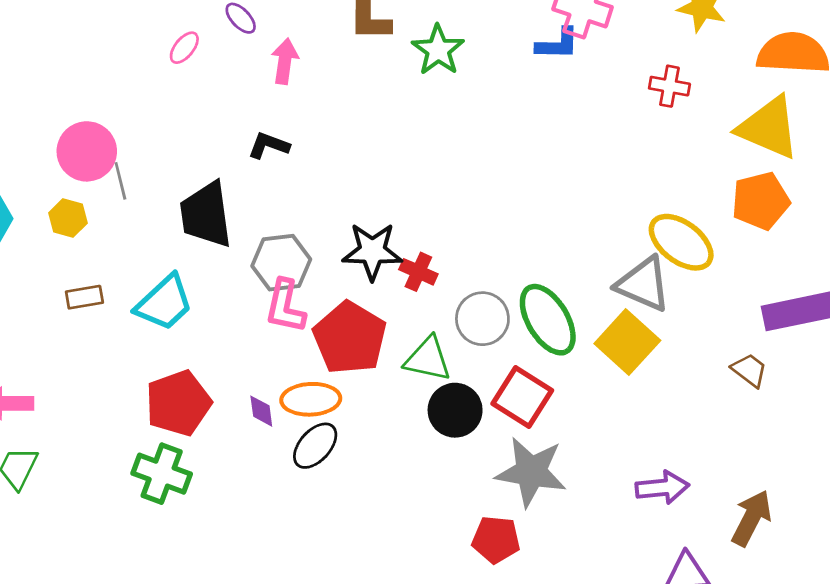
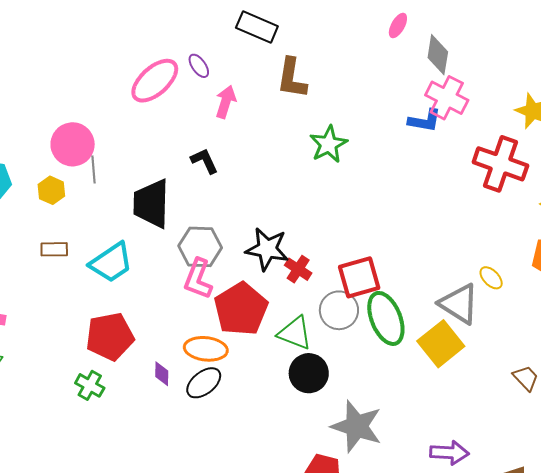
pink ellipse: (184, 48) -> (155, 81), size x2.0
green star: (438, 50) -> (329, 144), moved
red cross: (669, 86) -> (500, 164), size x1.8
black L-shape: (269, 145) -> (204, 161), turned 36
yellow ellipse: (681, 242) -> (491, 278), size x0.5
red square: (522, 397) -> (359, 277), moved, turned 33
purple diamond: (261, 411) -> (162, 374), moved
green cross: (162, 474) -> (90, 385), size x0.7

